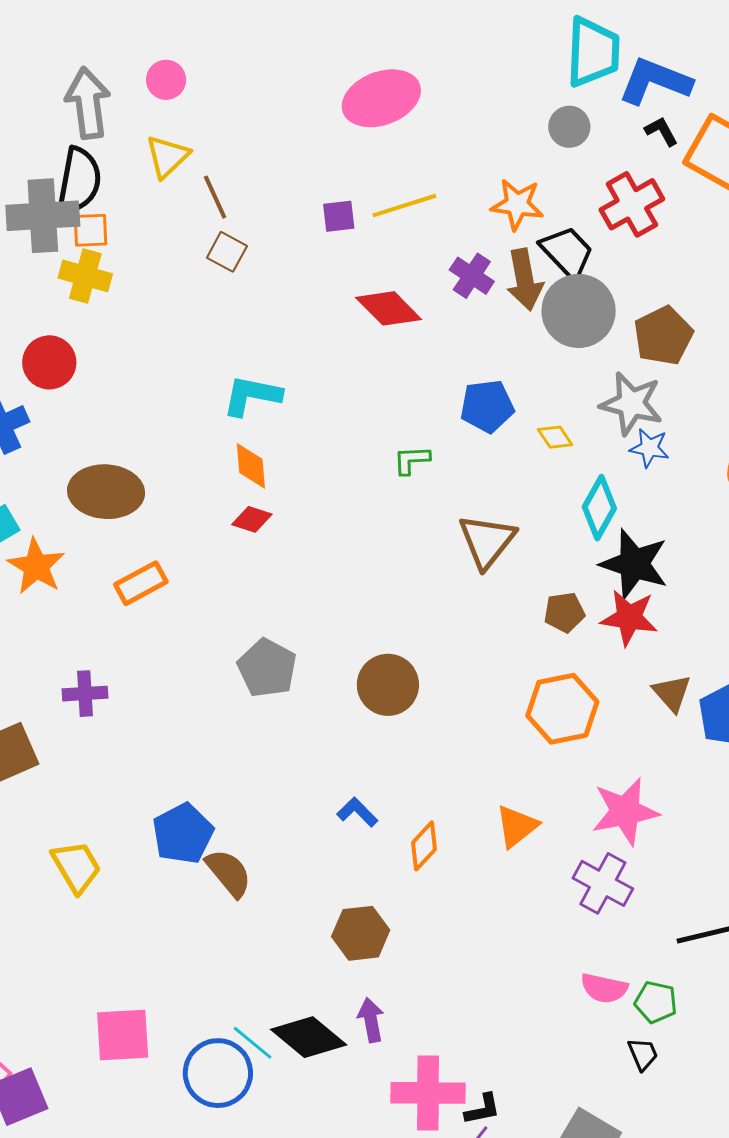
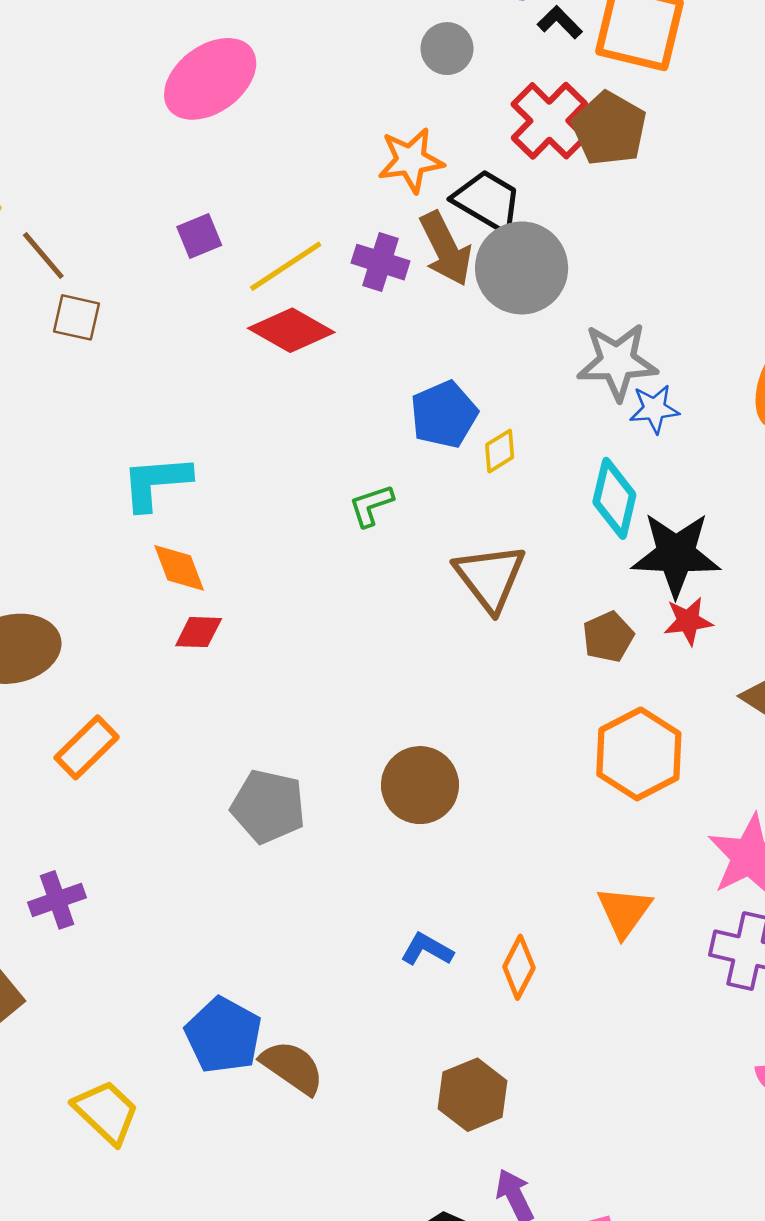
yellow line: (404, 206) -> (286, 266), moved
brown pentagon: (663, 336) -> (609, 129), moved
yellow diamond: (555, 437) -> (500, 451), moved, turned -72
red star: (629, 618) -> (688, 621), size x0.7

